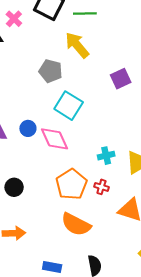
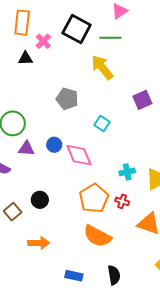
gray pentagon: (51, 71) -> (67, 99), moved
cyan square: (69, 106) -> (102, 124), moved, size x0.6

